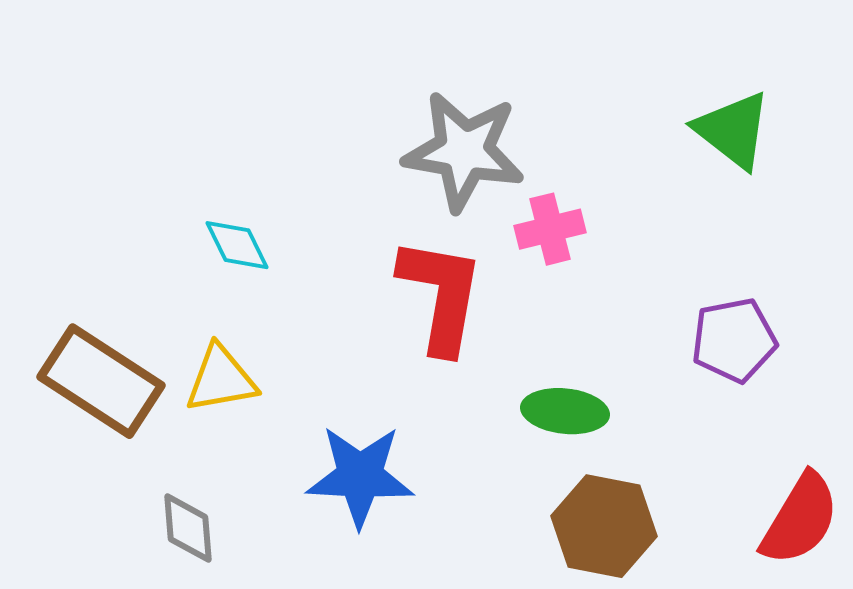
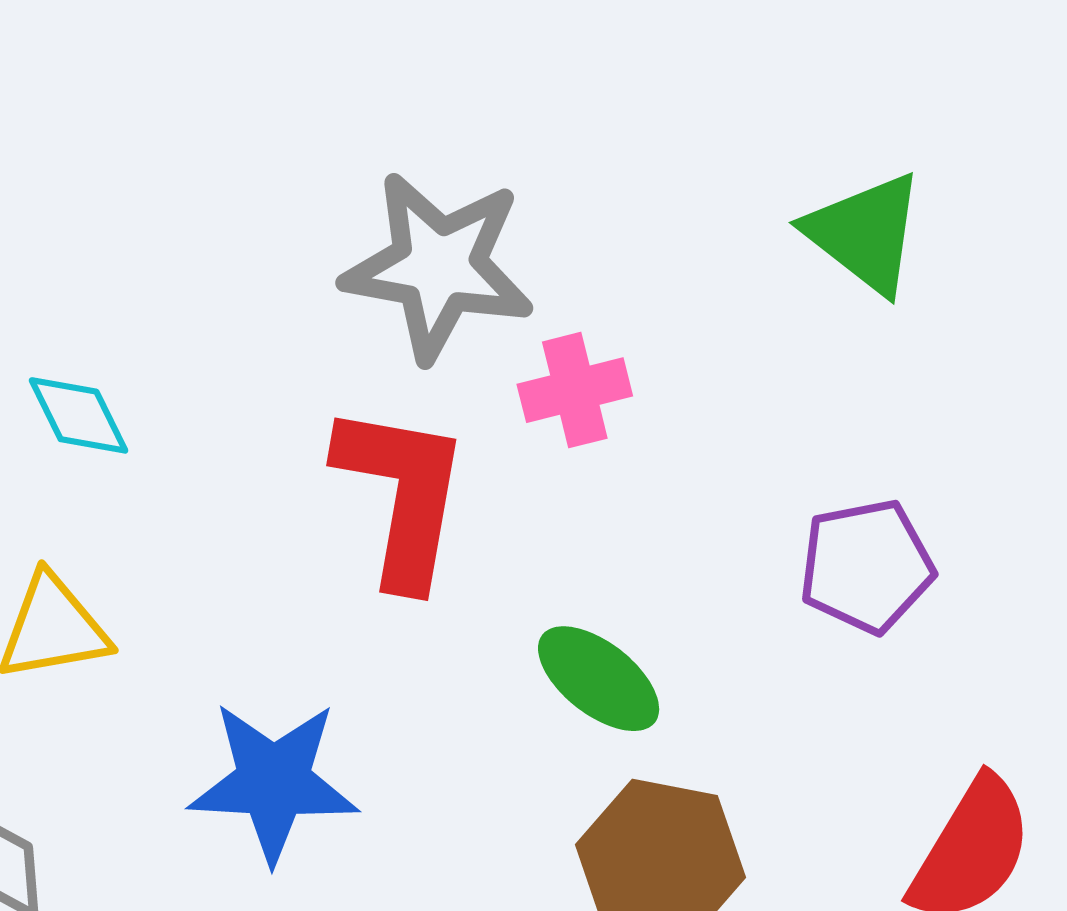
green ellipse: (565, 411) -> (599, 679), turned 32

